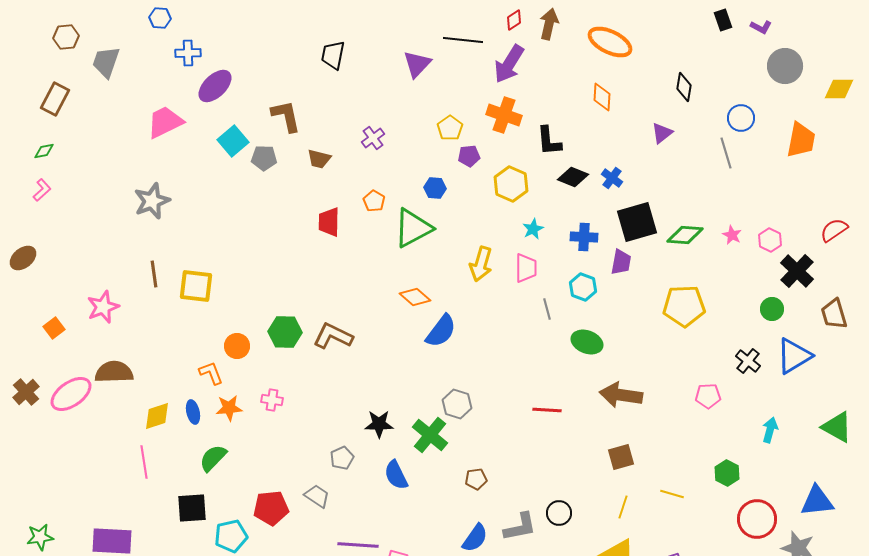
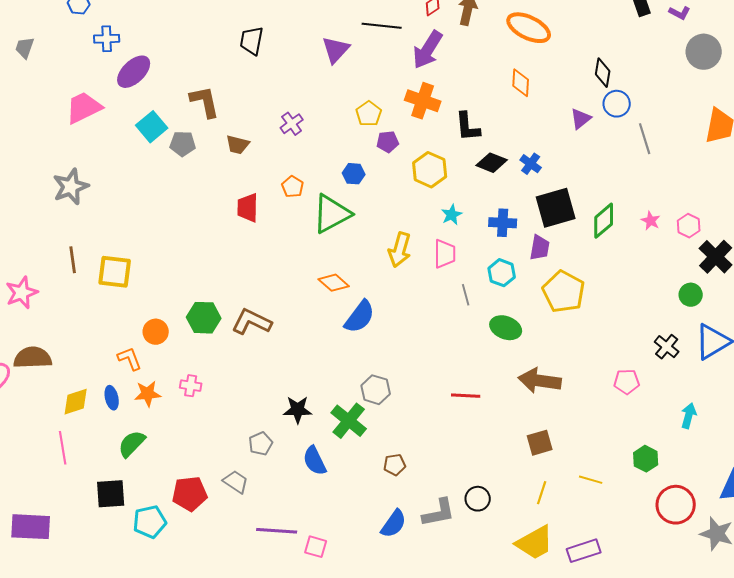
gray trapezoid: (106, 62) -> (25, 48), size x0.7
blue circle: (741, 118) -> (617, 104), moved
green diamond: (685, 235) -> (604, 221), turned -45
yellow pentagon: (684, 306) -> (564, 292), moved, turned 30

